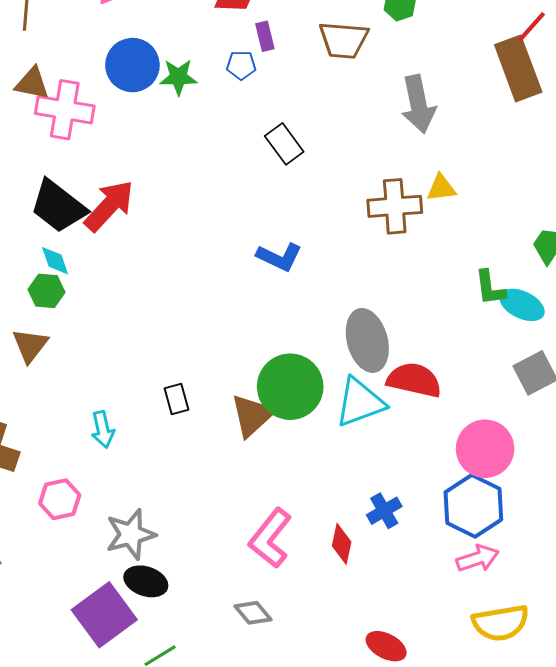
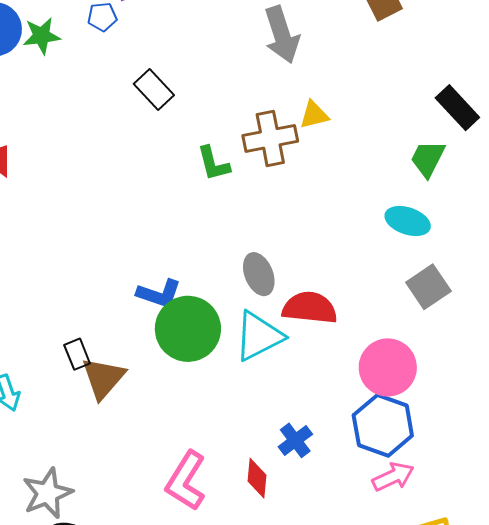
blue L-shape: (279, 257) -> (159, 294), moved
green L-shape: (490, 288) -> (213, 164), moved
gray ellipse: (367, 340) -> (259, 274), size x0.7
brown triangle: (252, 416) -> (103, 378), moved

